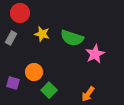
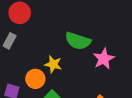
yellow star: (42, 34) -> (53, 64), moved

